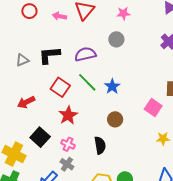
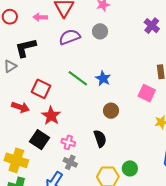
purple semicircle: (85, 54) -> (70, 37), moved
black L-shape: (49, 55) -> (26, 48), moved
red square: (60, 87) -> (41, 89), moved
red arrow: (26, 102) -> (20, 107), turned -126
red star: (68, 115) -> (51, 116), moved

